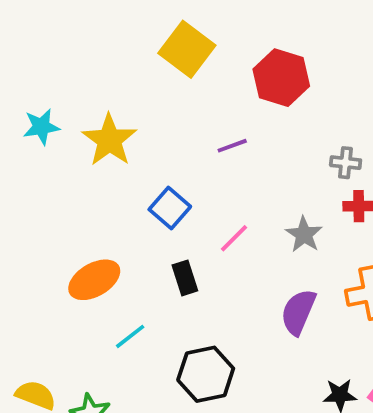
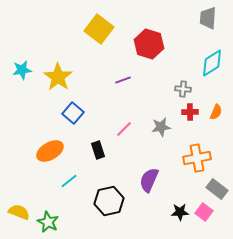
blue square: (170, 208) -> (73, 113), moved
gray star: (304, 234) -> (161, 127), turned 30
purple semicircle: (298, 312) -> (149, 180), moved

